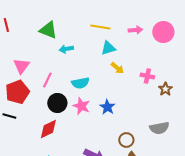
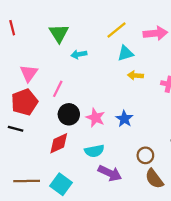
yellow line: (100, 27) -> (117, 30), turned -48
green triangle: (48, 30) -> (59, 33), turned 36
pink arrow: (135, 30) -> (155, 33), size x1.5
yellow arrow: (117, 68) -> (135, 75), turned 144
cyan semicircle: (80, 83) -> (94, 151), moved

